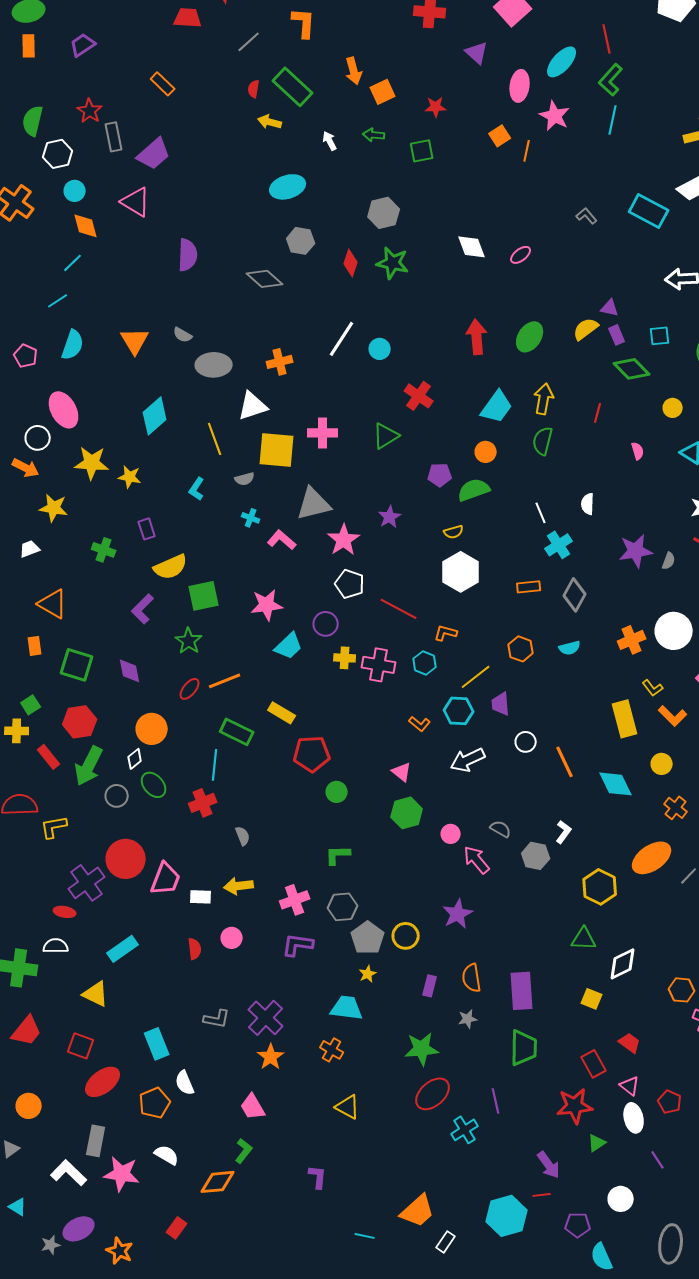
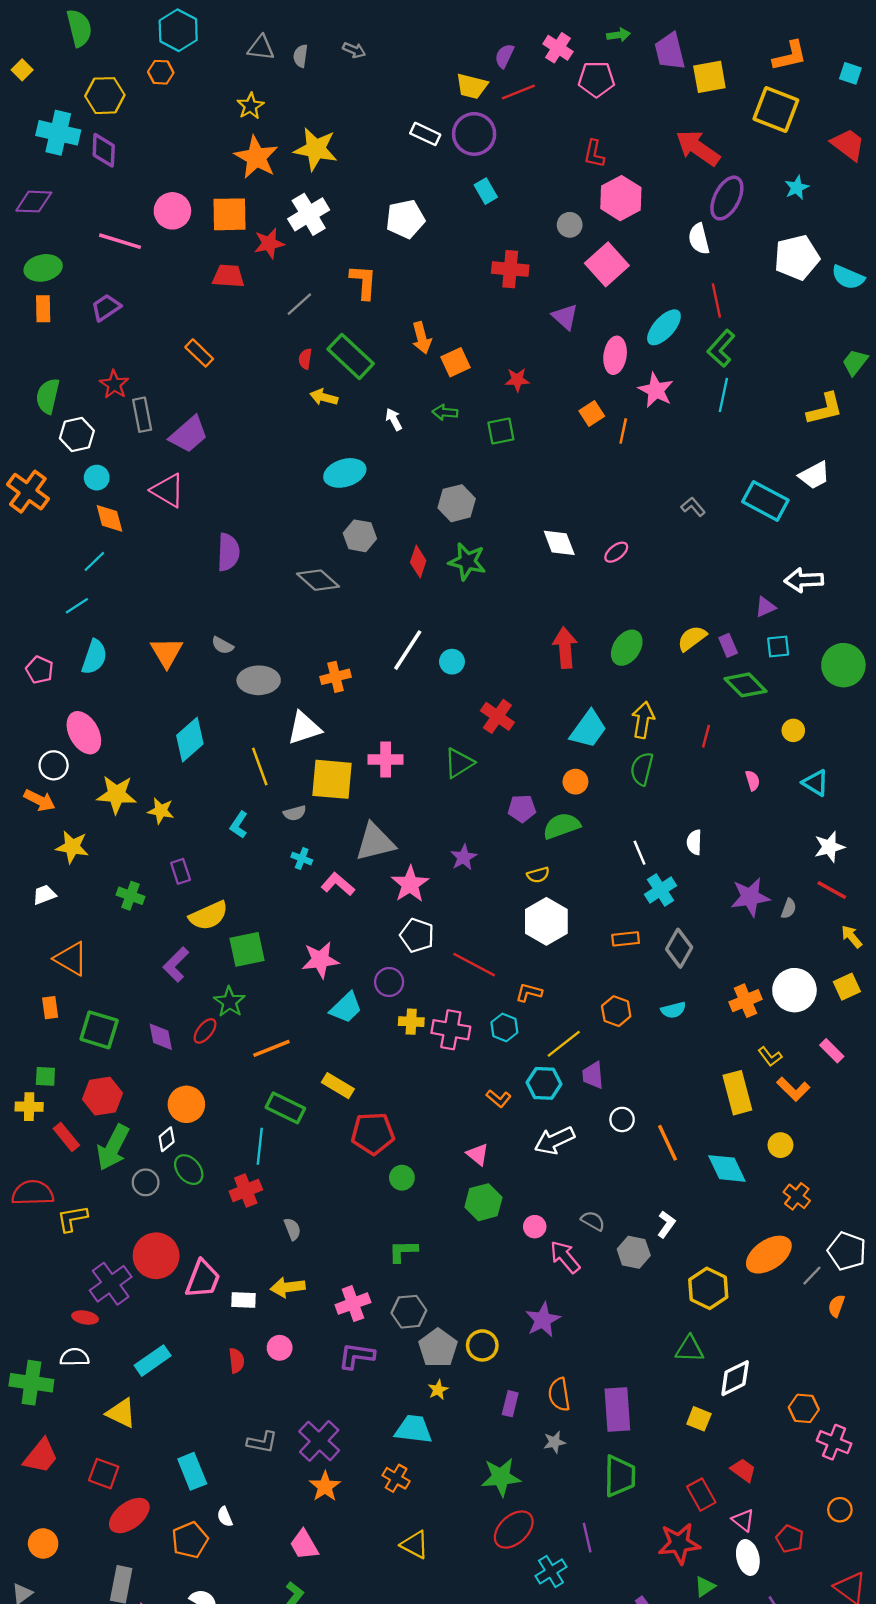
purple triangle: (610, 308) -> (765, 607), moved, turned -36
red ellipse: (190, 689) -> (205, 1031), moved
green square: (31, 705) -> (45, 1076), turned 36
white semicircle: (185, 1083) -> (225, 1517), size x0.7

